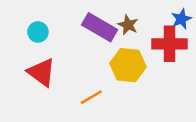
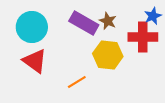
cyan circle: (38, 32) -> (32, 27), size x1.8

